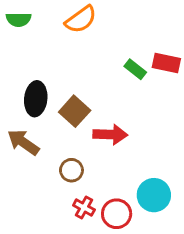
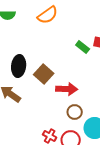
brown circle: (71, 170) -> (75, 112), moved

